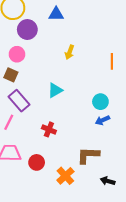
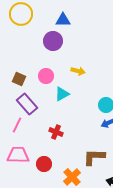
purple circle: (27, 30) -> (53, 41), moved
yellow arrow: (70, 52) -> (78, 71), moved, turned -96
pink circle: (17, 54) -> (46, 76), moved

